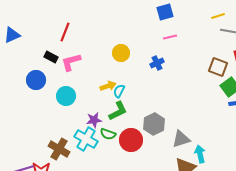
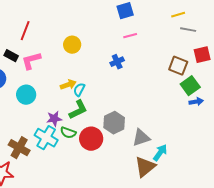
yellow circle: (121, 53) -> (72, 45), moved
cyan arrow: (200, 154) -> (160, 153), turned 48

